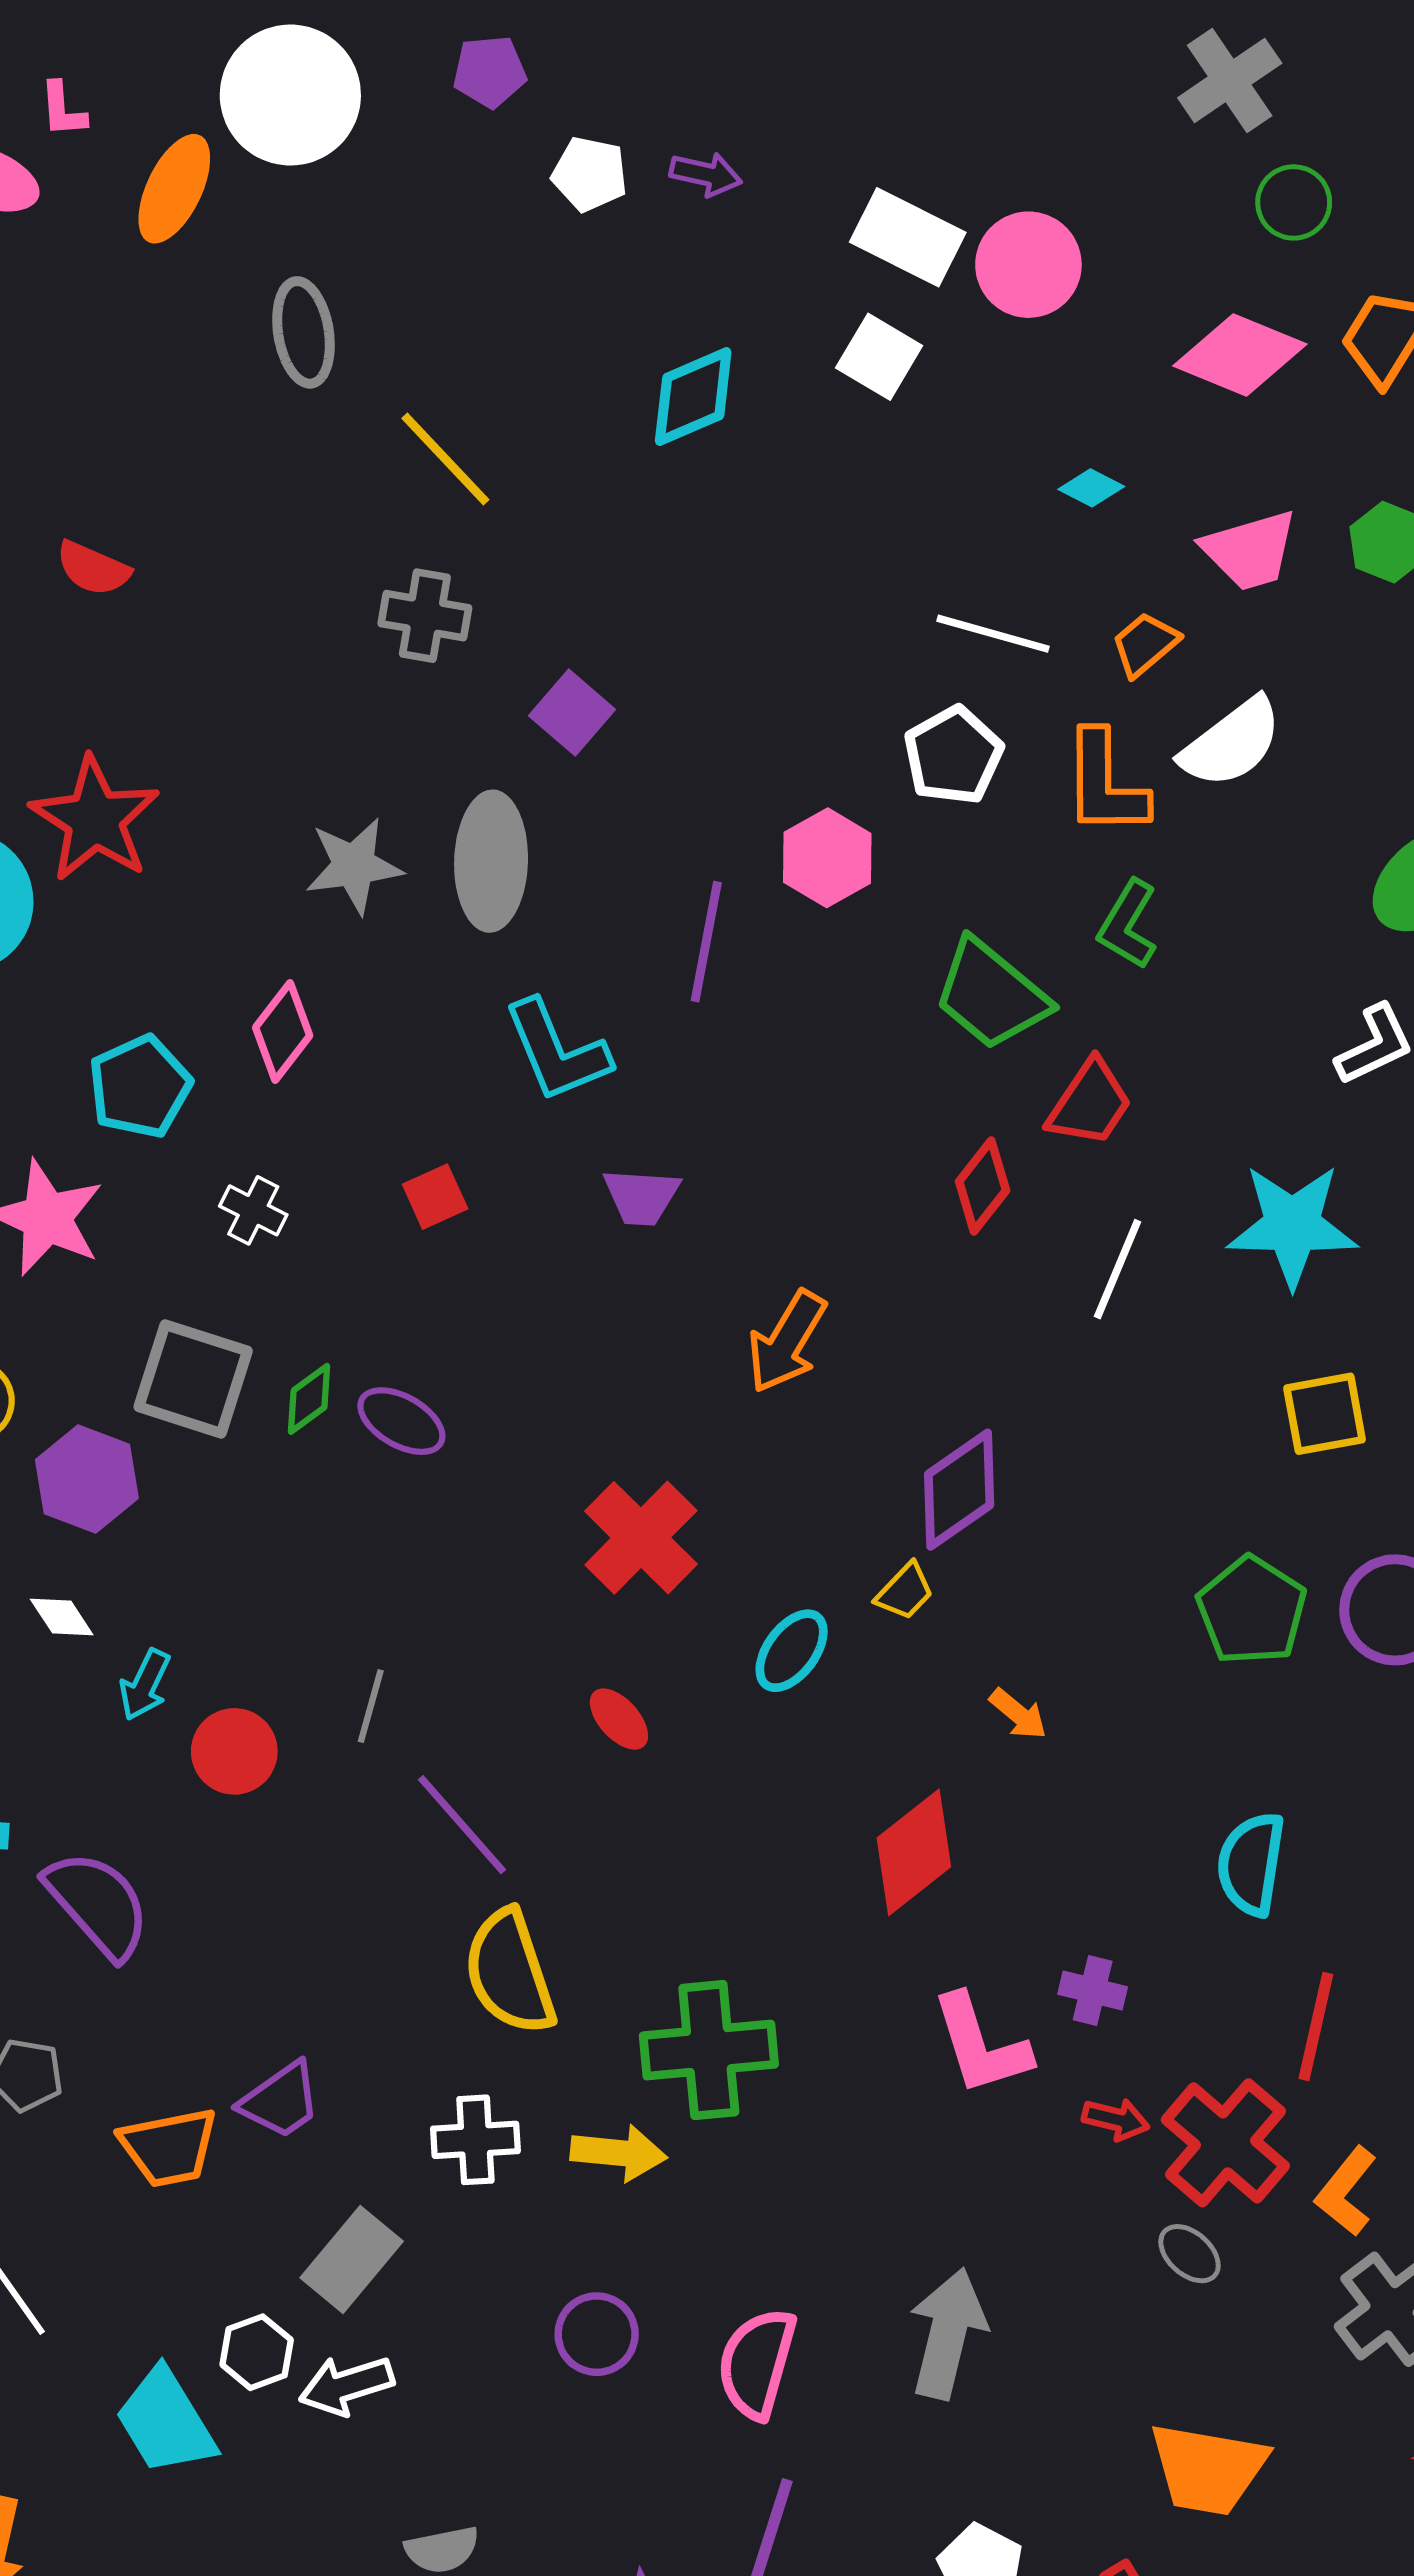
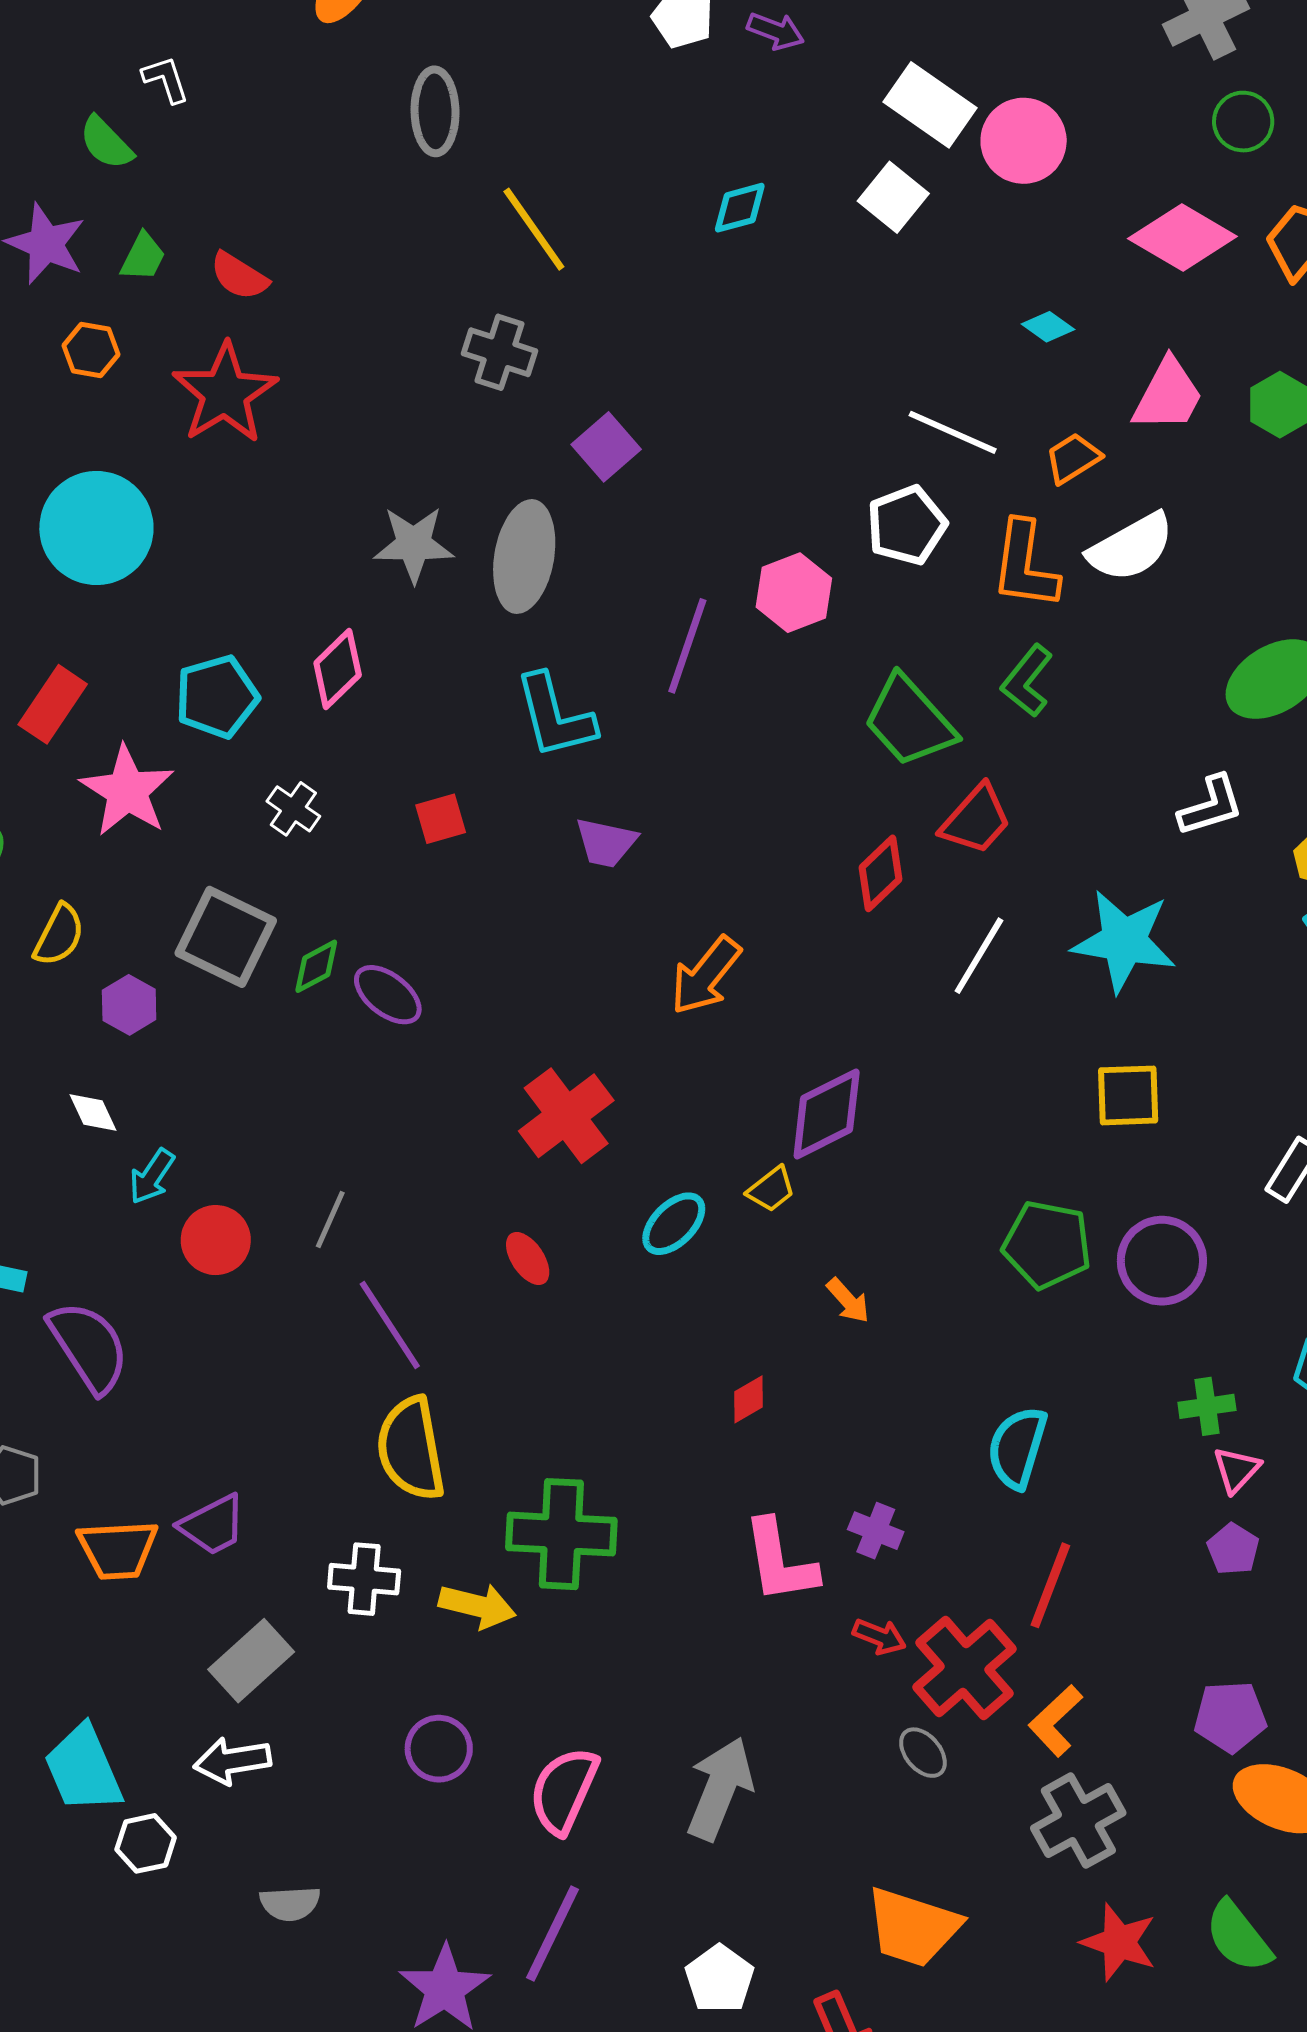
cyan diamond: (693, 397) -> (740, 208), size x0.7
pink trapezoid: (1250, 550) -> (1168, 395), turned -54
red star: (95, 819) -> (225, 393), moved
purple hexagon: (87, 1479) -> (129, 1005), size x0.7
green pentagon: (1252, 1611) -> (1047, 1245), turned -30
red diamond: (914, 1852) -> (749, 1399), size x0.5
white hexagon: (257, 2352) -> (146, 1843), moved

